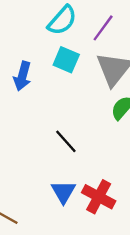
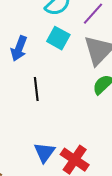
black line: (66, 141) -> (36, 89), moved, turned 30

